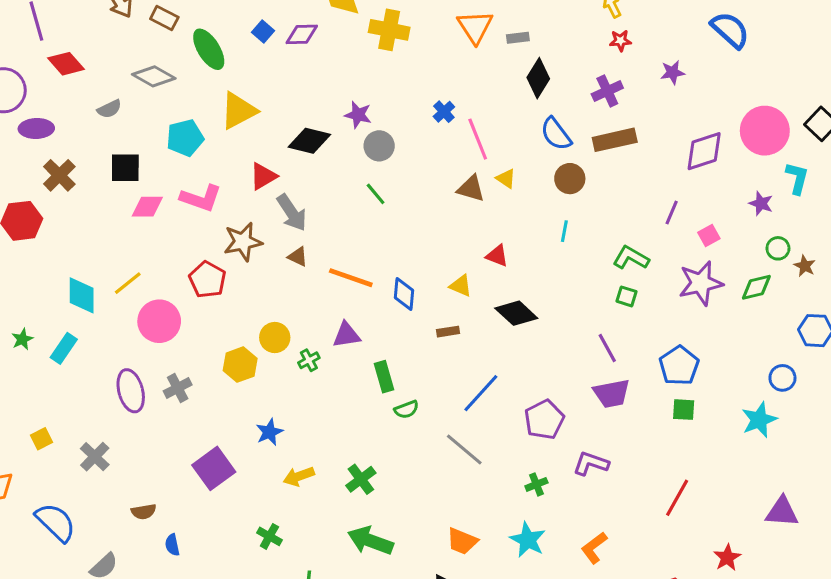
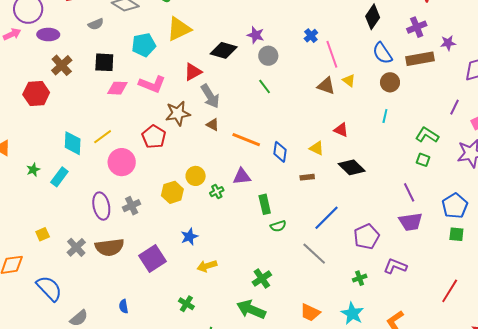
purple star: (673, 72) -> (448, 43), moved
green cross: (361, 479) -> (262, 279), moved
brown semicircle: (144, 512) -> (109, 247), moved, size x1.8

